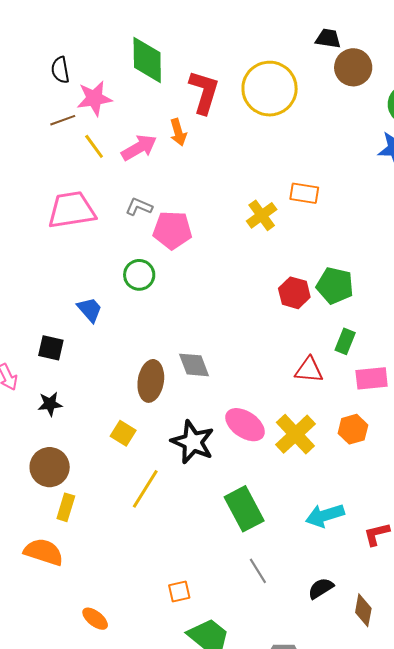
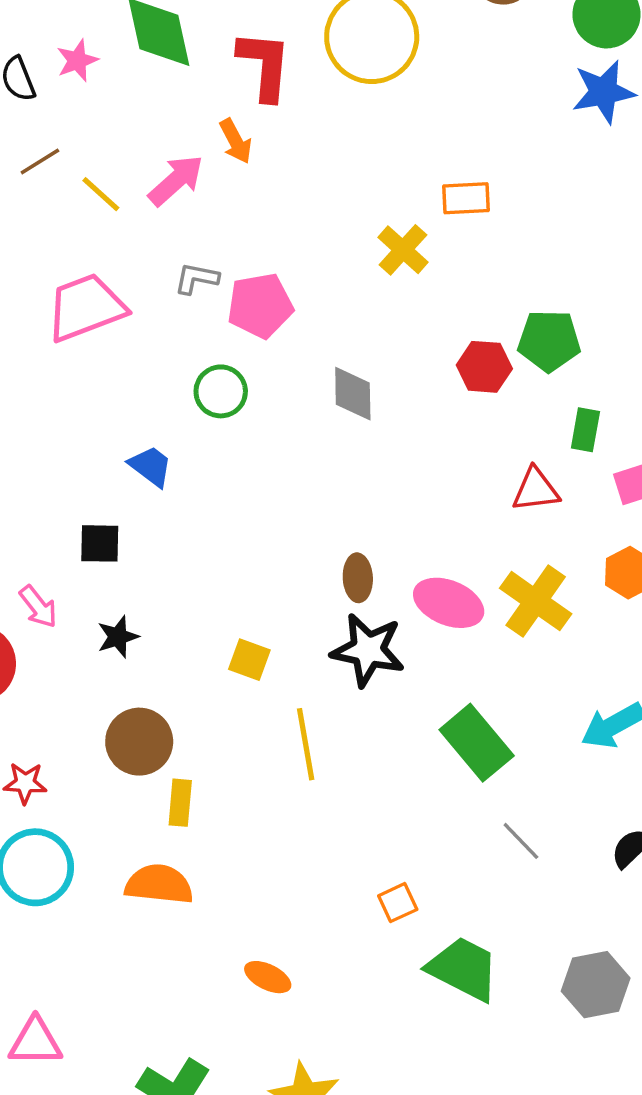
pink star: (94, 98) -> (77, 60), moved, size x0.7
gray diamond: (194, 365) -> (353, 394), moved, turned 32
brown ellipse: (151, 381) -> (358, 578), moved, size x0.7
yellow line: (145, 489) -> (306, 744), turned -30

